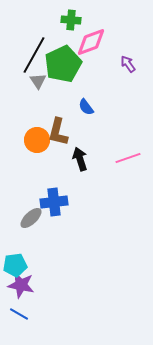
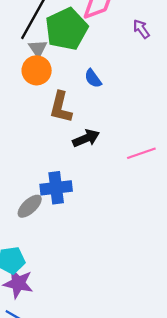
orange circle: (37, 140) -> (37, 70), moved
pink line: (128, 158) -> (141, 153), moved
black arrow: (80, 159) -> (86, 138), turned 85

